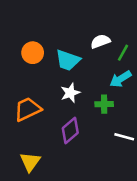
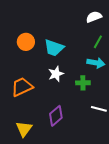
white semicircle: (100, 41) -> (94, 17), moved
cyan arrow: (120, 79) -> (96, 63), turned -138
purple diamond: (70, 130) -> (56, 116), moved

